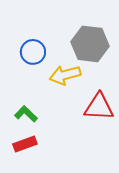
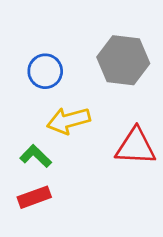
yellow arrow: (65, 75) -> (68, 121), moved

